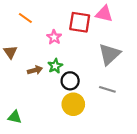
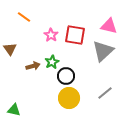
pink triangle: (104, 14) -> (109, 26), moved
red square: (80, 22) -> (75, 35), moved
gray line: (107, 89) -> (105, 93), moved, turned -56

